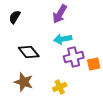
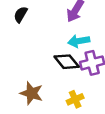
black diamond: (29, 52) -> (67, 62), moved

